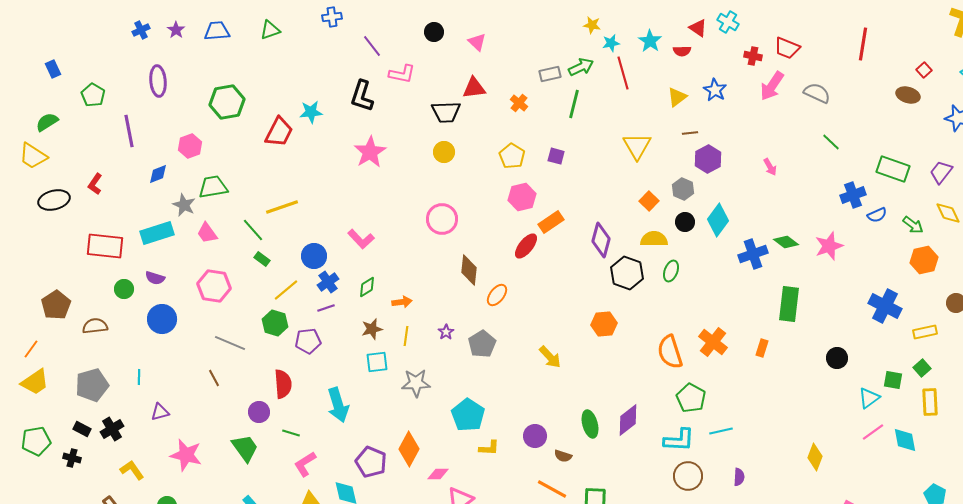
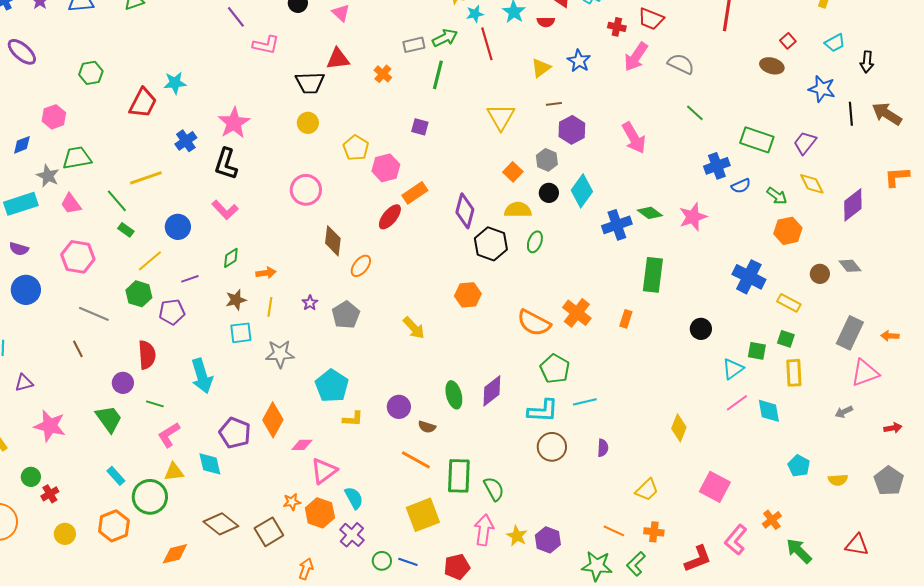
purple ellipse: (158, 81) -> (22, 52), turned -44
black L-shape: (362, 96) -> (226, 164), moved
green hexagon: (227, 102) -> (91, 73), size x0.7
yellow pentagon: (512, 156) -> (356, 148), moved
pink arrow: (770, 167) -> (634, 138), size x1.8
blue cross: (328, 282) -> (186, 141), moved
yellow rectangle: (925, 332) -> (789, 303), turned 40
orange semicircle: (670, 352) -> (534, 323), turned -44
green square: (922, 368) -> (786, 339), turned -30

